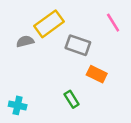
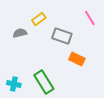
yellow rectangle: (49, 24) -> (39, 19), size x0.6
green rectangle: (72, 99) -> (44, 82), moved, size x1.6

